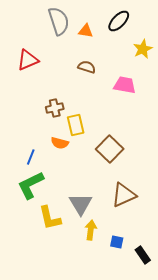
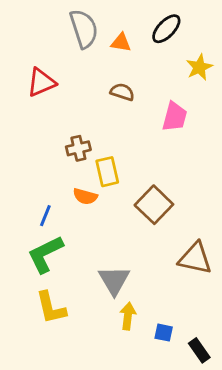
pink trapezoid: (125, 85) -> (175, 117), turned 95
brown triangle: (124, 195) -> (195, 258), moved, turned 36
yellow L-shape: (50, 218) -> (51, 308), moved

